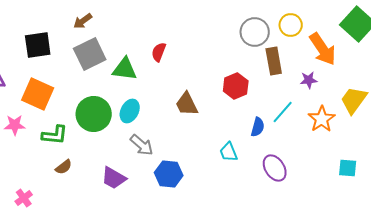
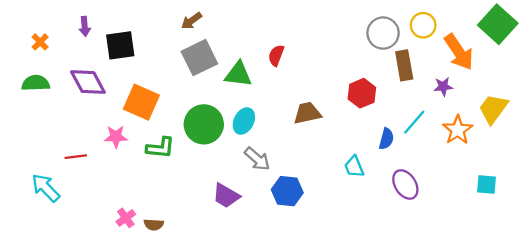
black square: (38, 45) -> (120, 45), moved
brown trapezoid: (187, 104) -> (307, 113), turned 104
brown semicircle: (64, 167) -> (154, 225), moved, turned 42

